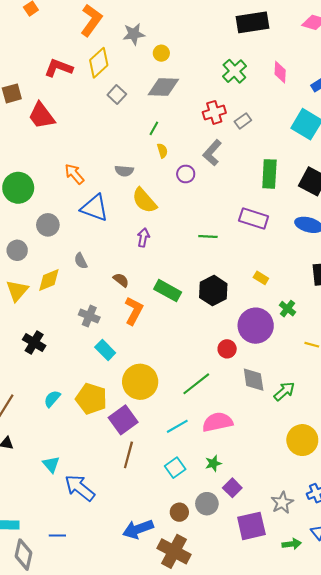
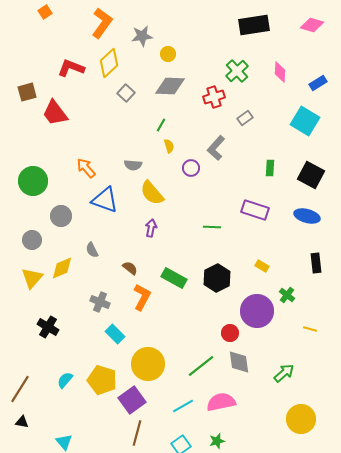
red cross: (214, 112) -> (214, 97), moved
green rectangle: (269, 174) -> (270, 168), size x0.6
gray diamond: (254, 380) -> (239, 362), moved

